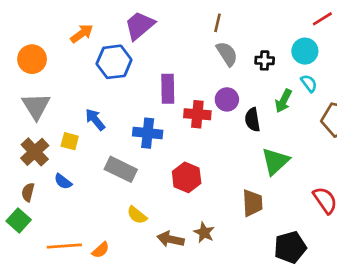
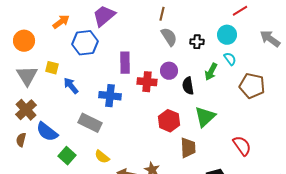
yellow square: (70, 141) -> (52, 68), moved
red hexagon: (187, 177) -> (169, 121), moved
blue semicircle: (63, 181) -> (47, 132), size x1.6
green square: (19, 220) -> (67, 156), moved

